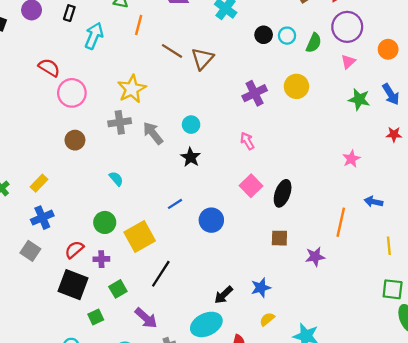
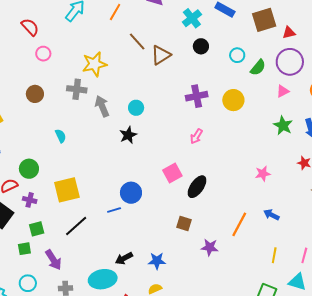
black circle: (264, 35) -> (201, 46), moved
pink circle: (72, 93) -> (43, 54), size x0.6
pink arrow: (247, 141) -> (196, 136), moved, turned -133
blue line: (175, 204) -> (114, 210), moved
green circle: (105, 222) -> (29, 169), moved
green square: (96, 317) -> (24, 249), moved

